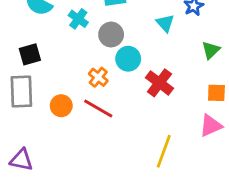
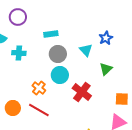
cyan cross: (78, 19) -> (19, 53), moved, turned -32
gray circle: (111, 35) -> (58, 54), moved
green triangle: (211, 50) -> (106, 69), moved

